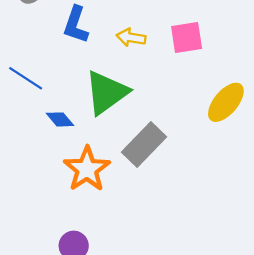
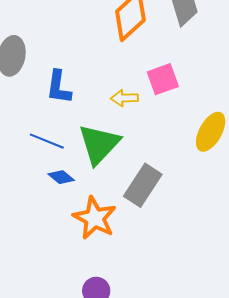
yellow arrow: (131, 38) -> (124, 98), moved
blue line: (26, 78) -> (47, 141), moved

